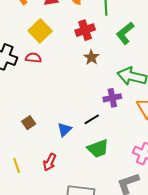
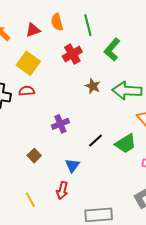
brown star: (91, 57) -> (93, 86), moved
purple cross: (112, 98) -> (60, 124), moved
blue triangle: (64, 130) -> (72, 165), moved
green trapezoid: (98, 148) -> (125, 144), moved

